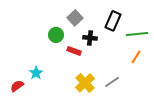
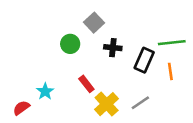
black rectangle: (113, 21) -> (144, 60), moved
red rectangle: (74, 51) -> (86, 84), moved, turned 32
orange line: (136, 57) -> (170, 71), turned -40

